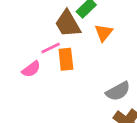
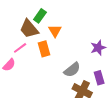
orange rectangle: (66, 59) -> (44, 49), moved

